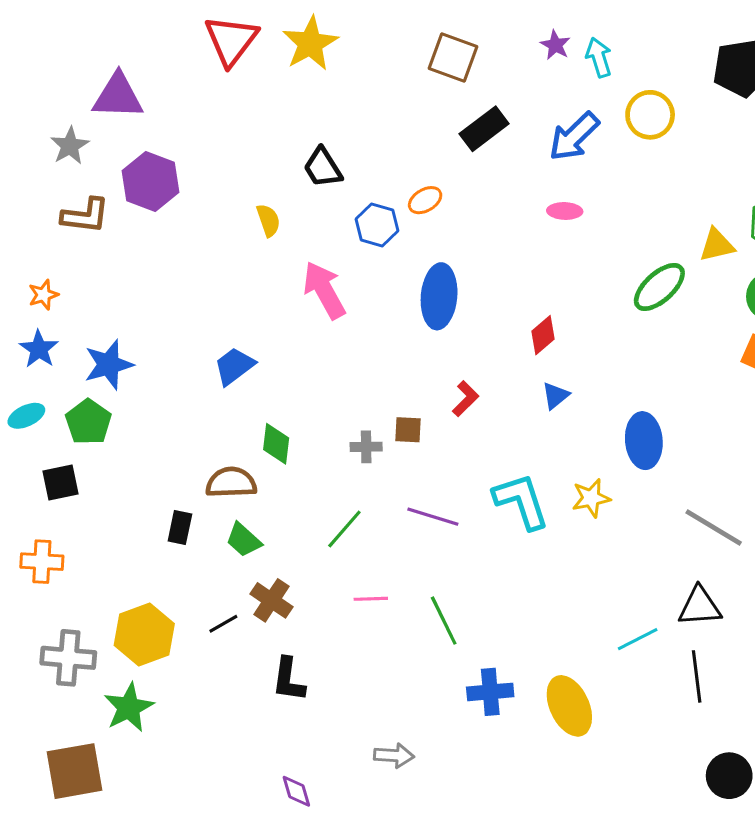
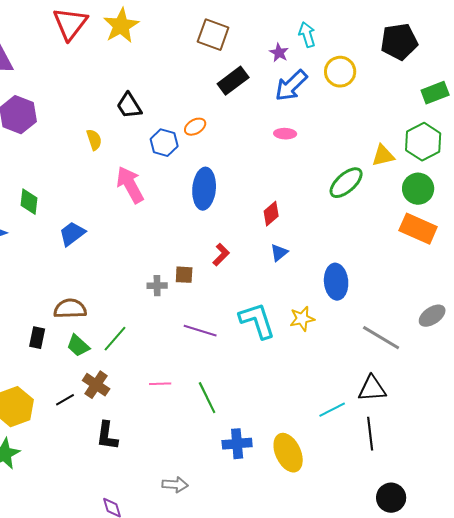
purple star: (555, 45) -> (279, 53), moved
green diamond: (276, 444) -> (29, 202), moved
green line: (344, 529) -> (115, 339), moved

